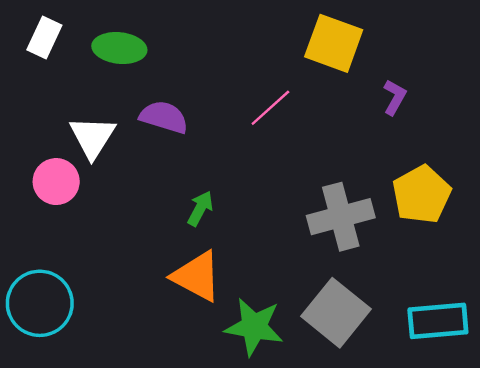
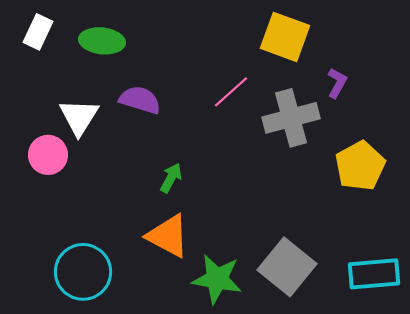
gray cross: (341, 217) -> (291, 118), moved
cyan circle: (40, 303) -> (83, 272), moved

